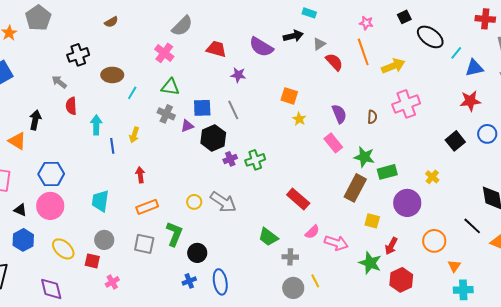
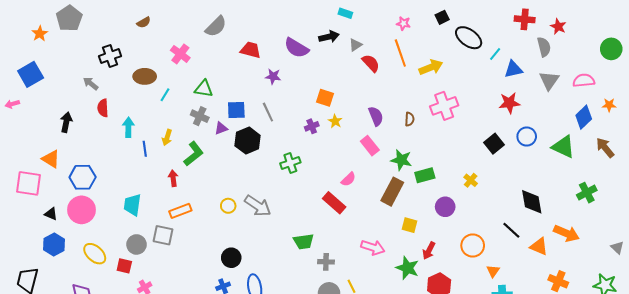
pink cross: (164, 53) -> (180, 54), moved
orange triangle: (17, 141) -> (51, 159), moved
purple cross: (230, 159) -> (312, 126), moved
purple circle: (407, 203) -> (445, 207), size x0.7
pink semicircle: (312, 232) -> (348, 179), moved
green L-shape: (174, 234) -> (194, 154), moved, turned 30
green trapezoid: (268, 237) -> (304, 241), turned -45
gray square: (144, 244) -> (163, 235), moved

